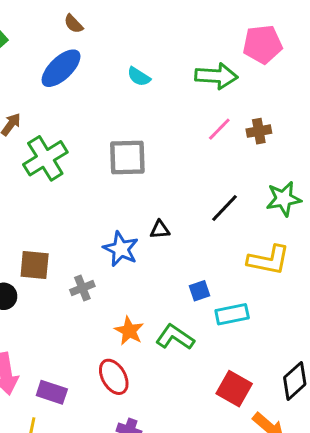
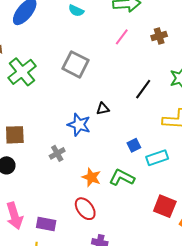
pink line: (219, 129) -> (122, 37), moved
gray square: (127, 158) -> (76, 64), turned 36
brown square: (35, 265) -> (15, 135), moved

